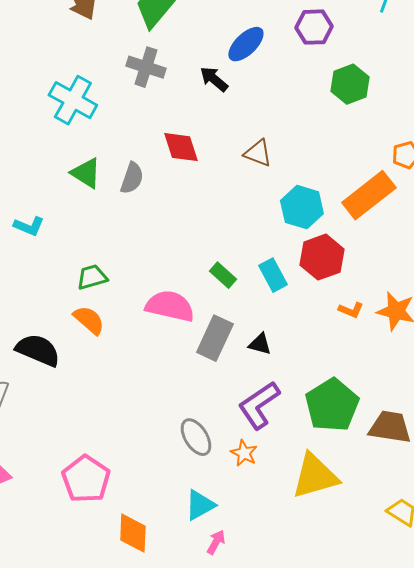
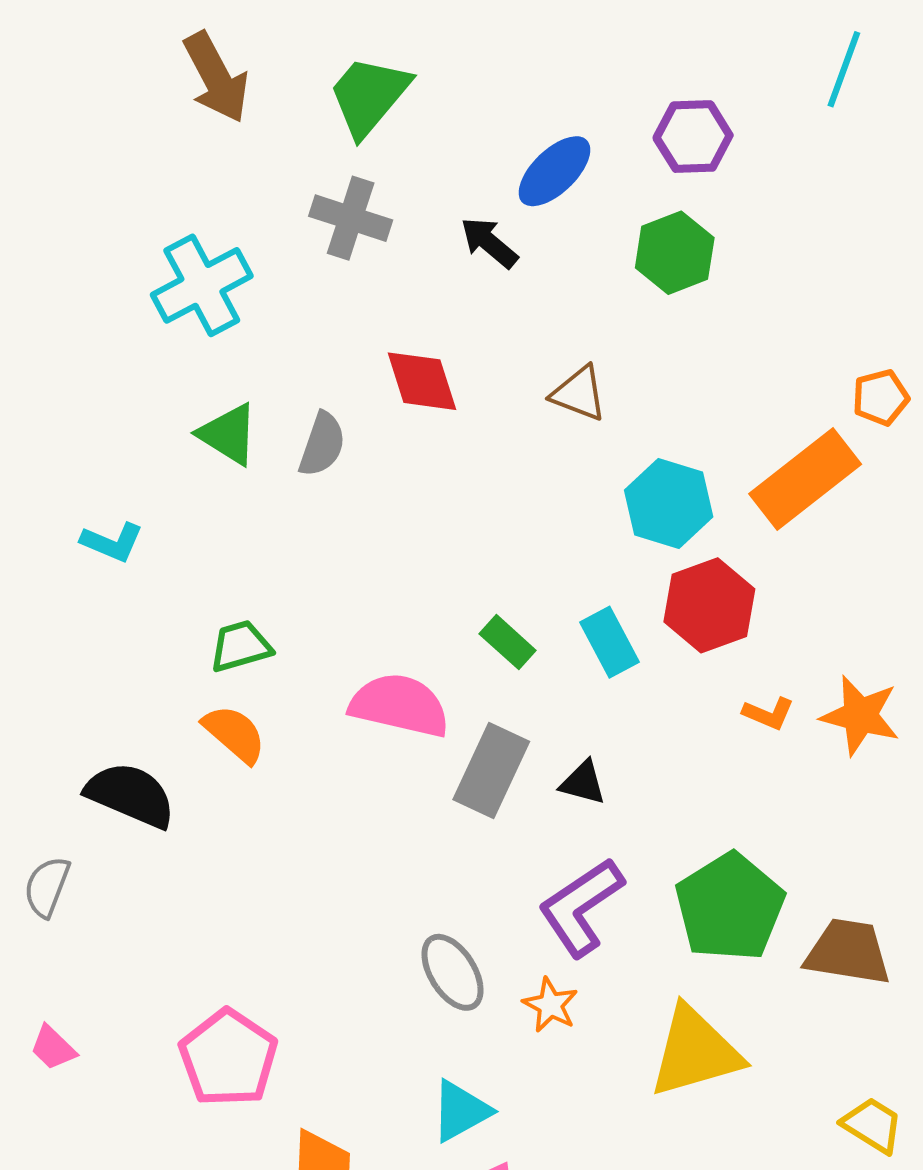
green hexagon: (350, 84) -> (675, 253), moved
cyan cross: (73, 100) -> (202, 285), turned 33

